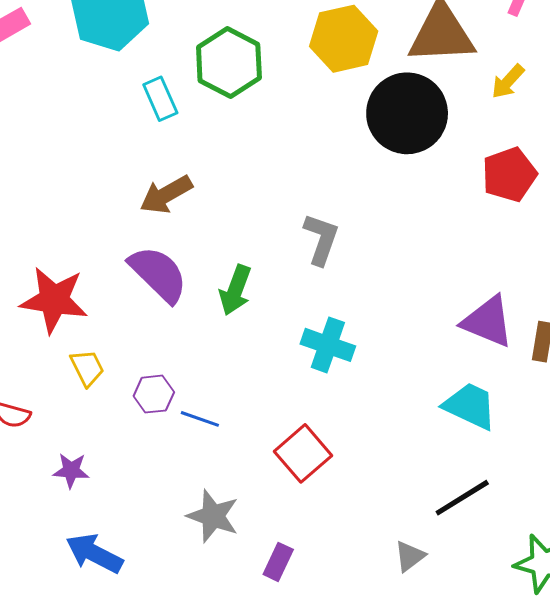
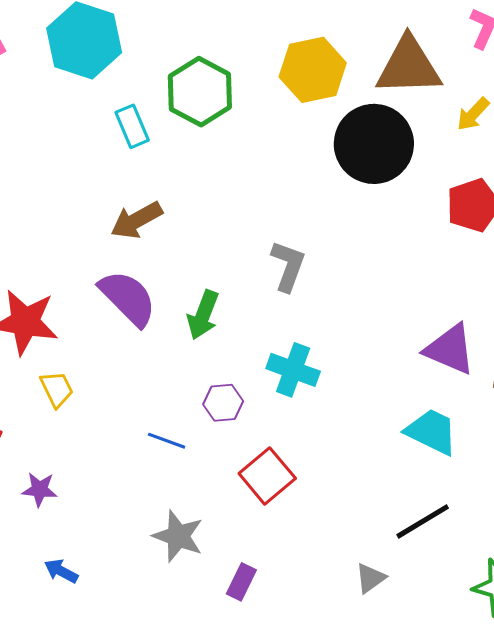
purple hexagon: (154, 394) -> (223, 403), moved
blue arrow: (94, 553) -> (61, 571), size x0.6

